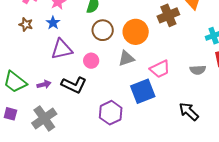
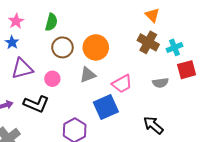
brown cross: (168, 15) -> (148, 42), moved, turned -35

